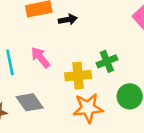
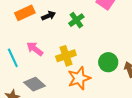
green cross: (107, 61) -> (76, 20), moved

